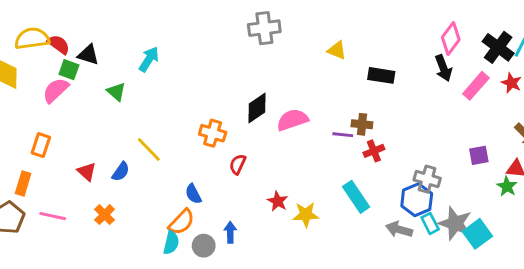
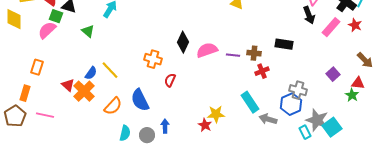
black rectangle: (381, 75) -> (284, 44), moved
black diamond: (257, 108) -> (183, 42), turned -30
purple line: (343, 135) -> (233, 55), moved
purple square: (479, 155) -> (333, 74), turned -32
blue semicircle: (121, 172) -> (91, 73), moved
blue semicircle: (193, 194) -> (140, 100), size x1.6
red star: (278, 201) -> (205, 125), moved
orange cross: (105, 215) -> (84, 91), moved, size x1.5
orange semicircle: (181, 222) -> (113, 106), moved
cyan rectangle: (430, 223) -> (305, 132), moved
gray arrow: (399, 229) -> (268, 119), moved

